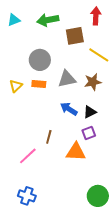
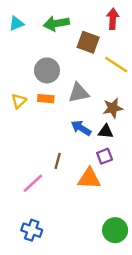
brown square: (75, 36) -> (88, 42), turned 30
brown star: (93, 82) -> (113, 108), moved
black triangle: (90, 112) -> (106, 132), turned 32

